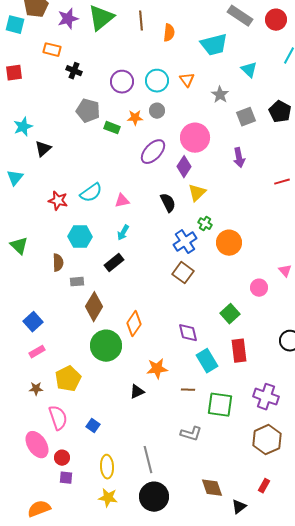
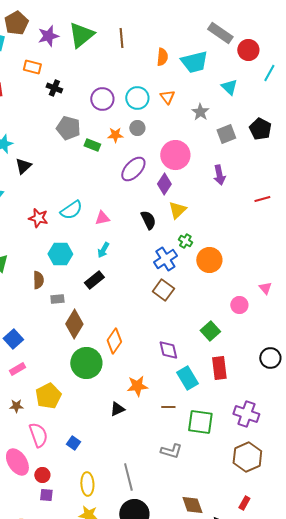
red circle: (276, 20) -> (248, 50), moved
orange semicircle: (169, 33) -> (162, 57), moved

